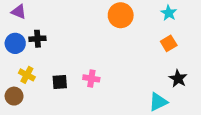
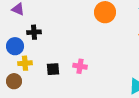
blue circle: (15, 43) -> (15, 46), moved
yellow cross: (27, 75) -> (25, 63), turned -32

